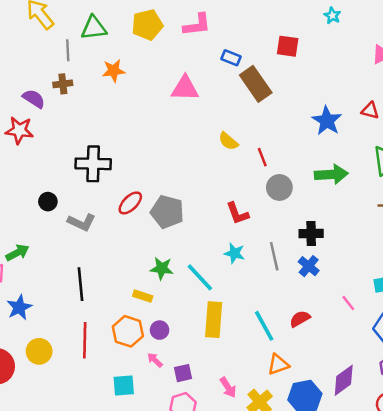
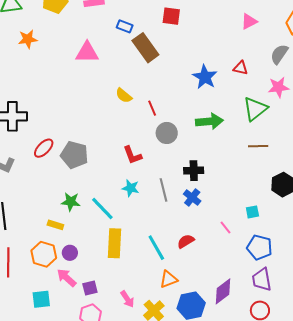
pink arrow: (155, 360) -> (66, 278), size x1.5

